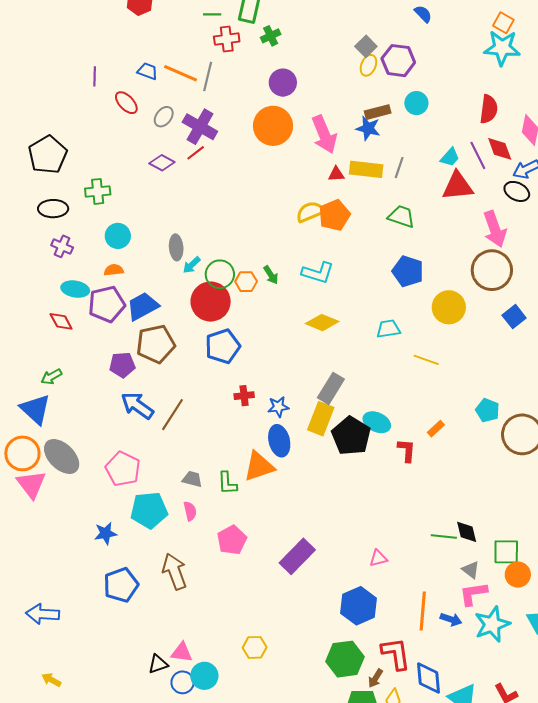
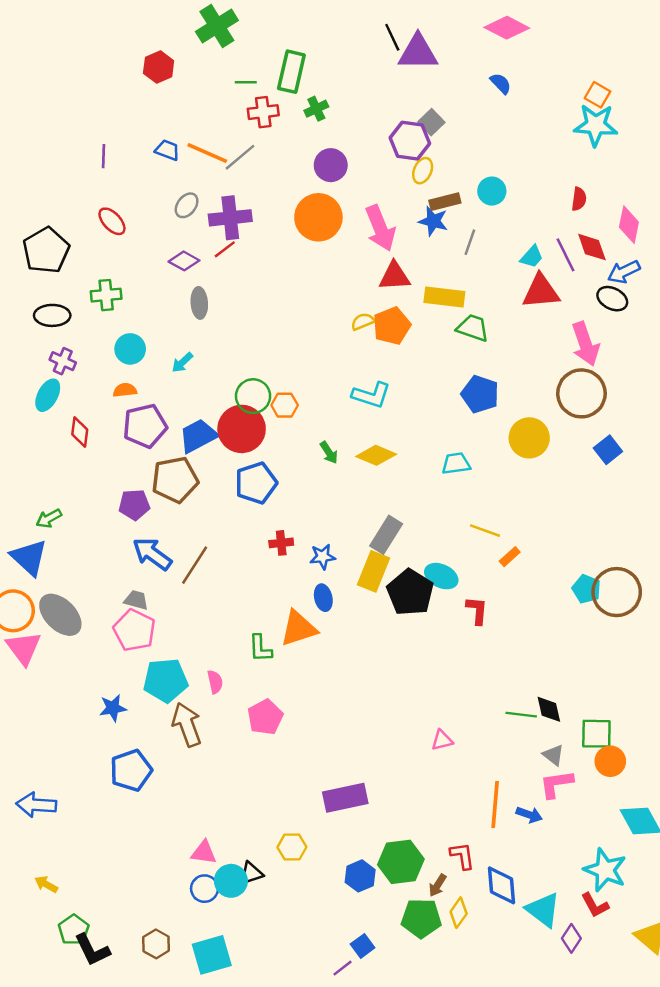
purple hexagon: (398, 61) -> (410, 141), moved
yellow ellipse: (368, 65) -> (423, 171), moved
gray line: (208, 77) -> (240, 157), turned 36
red ellipse: (126, 103) -> (112, 221), moved
red semicircle: (489, 109) -> (579, 199), size x0.7
purple cross: (200, 127) -> (230, 218), turned -36
gray line: (399, 168) -> (470, 242), moved
yellow rectangle: (366, 169) -> (444, 297), moved
red triangle: (336, 174) -> (394, 276), size x1.6
yellow semicircle: (310, 212) -> (363, 322), size x0.7
gray ellipse: (176, 247) -> (199, 303), moved
cyan arrow: (192, 265) -> (182, 362), moved
green arrow: (271, 275) -> (329, 453), moved
cyan ellipse: (75, 289) -> (48, 395), moved, turned -72
purple pentagon: (107, 304) -> (145, 426), moved
blue trapezoid: (143, 306) -> (198, 436), moved
red diamond: (61, 321) -> (80, 432), moved, turned 35
yellow line: (426, 360) -> (485, 531), moved
cyan pentagon: (488, 410) -> (586, 589), moved
orange rectangle: (436, 429) -> (510, 557), moved
blue ellipse: (279, 441) -> (323, 598), size x0.7
gray trapezoid: (192, 479) -> (136, 600), moved
purple rectangle: (297, 556) -> (345, 798), moved, turned 33
brown arrow: (175, 572) -> (187, 725), moved
blue hexagon: (359, 606) -> (360, 876), moved, size x0.7
cyan star: (492, 624) -> (605, 870), moved, turned -30
red L-shape: (396, 654) -> (462, 856), size x0.7
black triangle: (158, 664) -> (251, 873), moved

